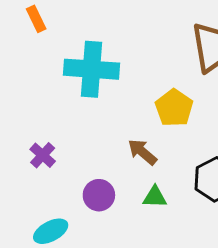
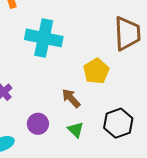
green triangle: (155, 197) -> (76, 130), turned 36

